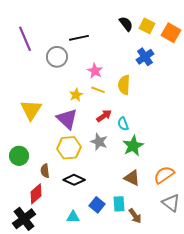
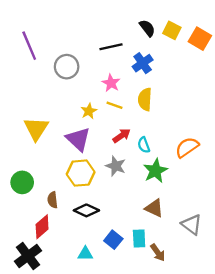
black line: (79, 38) -> (111, 47), moved
blue cross: (145, 57) -> (143, 63), moved
orange semicircle: (164, 175) -> (187, 147), moved
gray triangle: (171, 203) -> (192, 224), moved

